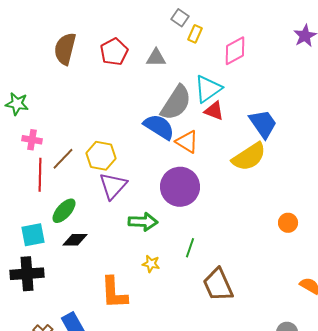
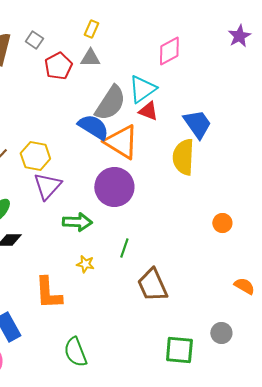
gray square: (180, 18) -> (34, 40), moved
yellow rectangle: (195, 34) -> (91, 29), moved
red pentagon: (114, 52) -> (58, 66), moved
orange triangle: (187, 142) -> (121, 142), size x1.5
yellow semicircle: (249, 157) -> (183, 157), turned 126

